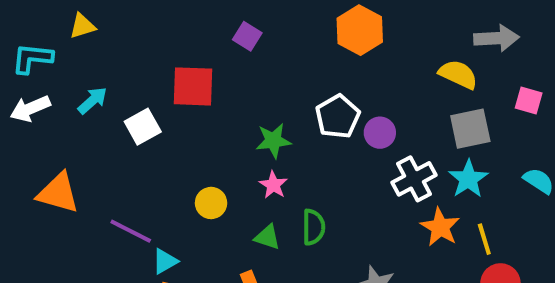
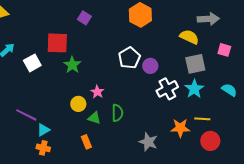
green star: (273, 141) -> (72, 65), moved, turned -30
yellow circle: (211, 203) -> (78, 104), moved
orange star: (440, 227) -> (180, 128), moved, turned -30
yellow line: (484, 239) -> (202, 119), turned -70

